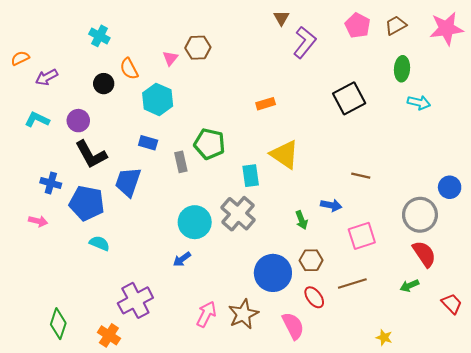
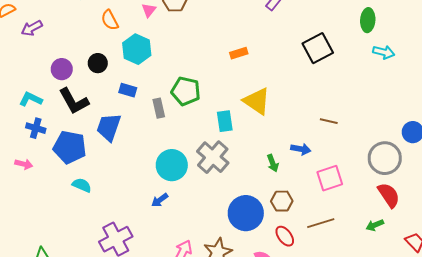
black circle: (104, 84) -> (98, 63), moved
cyan L-shape: (37, 120) -> (31, 99), moved

